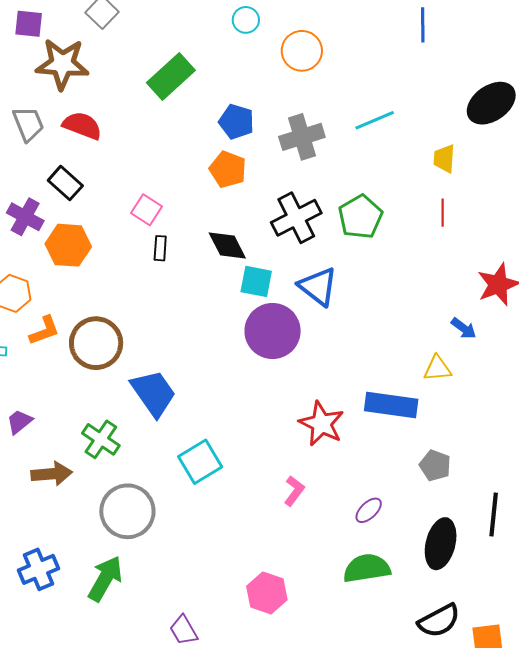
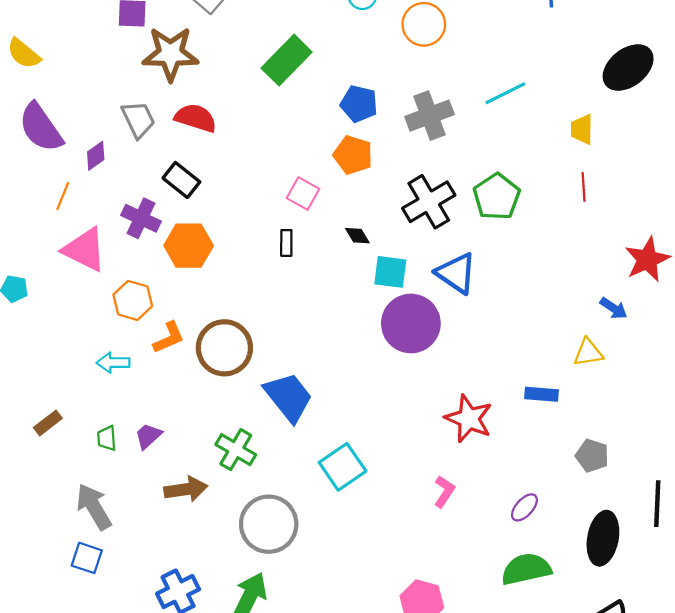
pink square: (146, 210) -> (303, 194), moved
black diamond: (227, 245) -> (357, 236), size x0.6
blue rectangle: (391, 405) -> (541, 394), size x0.6

